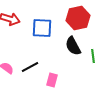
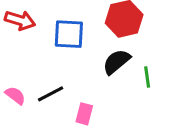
black semicircle: (73, 46) -> (116, 62), turned 78

